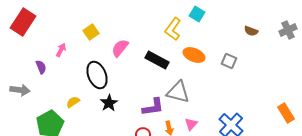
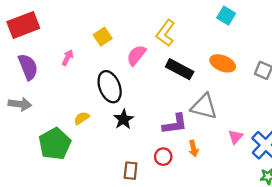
red rectangle: (23, 22) -> (23, 25), turned 36
yellow L-shape: (173, 29) -> (166, 33), moved
purple semicircle: (41, 67) -> (28, 67), moved, size x1.6
pink triangle: (191, 124) -> (235, 137), moved

